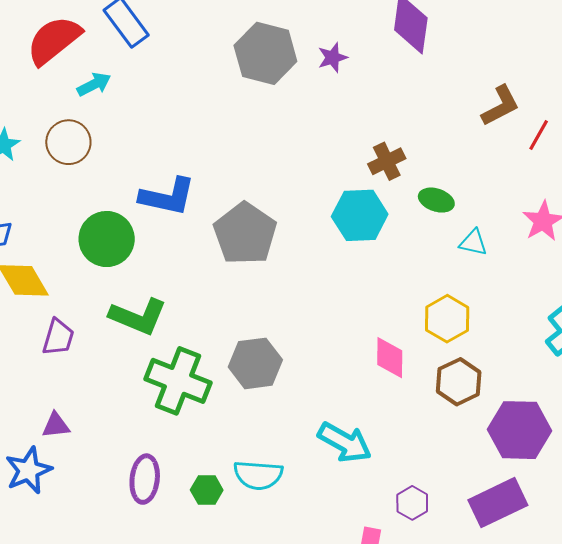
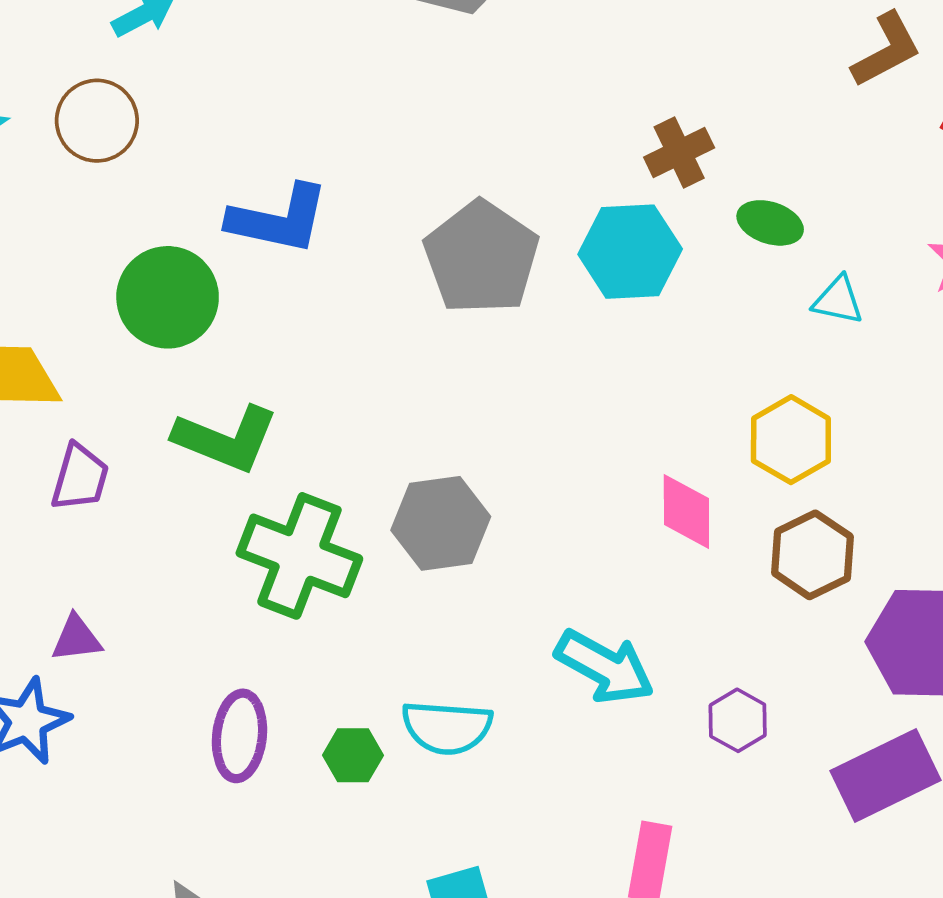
gray pentagon: (245, 234) -> (481, 257), moved
purple hexagon: (412, 503) -> (738, 720), moved

